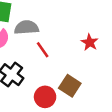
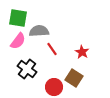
red star: (90, 42) -> (82, 52), moved

